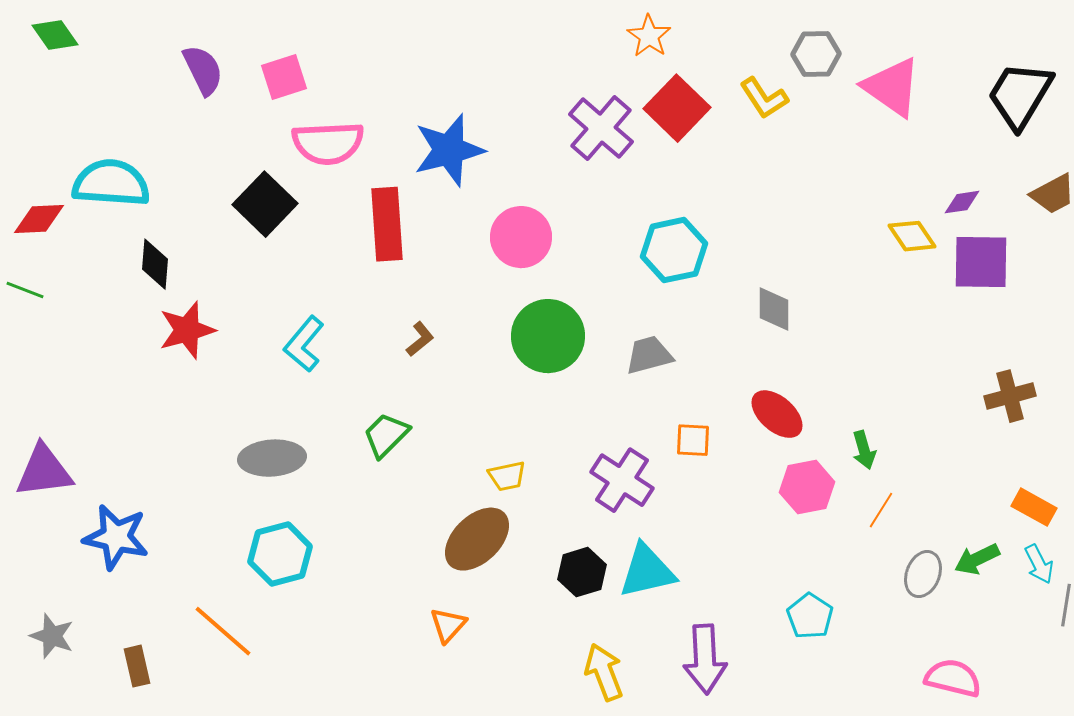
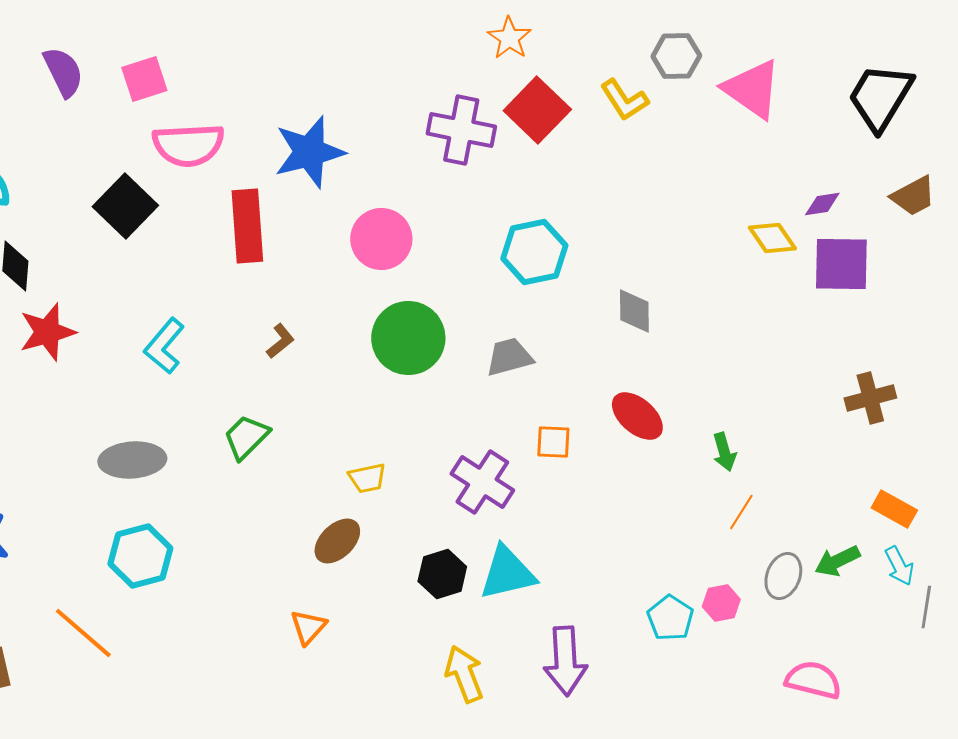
purple cross: (601, 128) -> (461, 130), turned -30
pink hexagon: (807, 487) -> (721, 603), moved, size x0.7
brown ellipse: (477, 539) -> (337, 541), size x0.7

